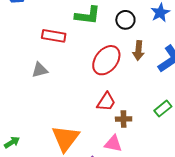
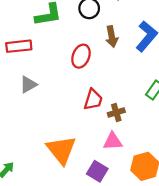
red ellipse: (106, 60) -> (81, 56), size x0.7
gray triangle: (40, 70) -> (28, 84), moved

